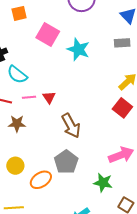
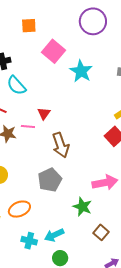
pink line: (29, 97) -> (28, 126), moved
orange ellipse: (41, 180) -> (19, 209), moved

